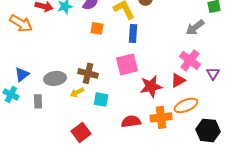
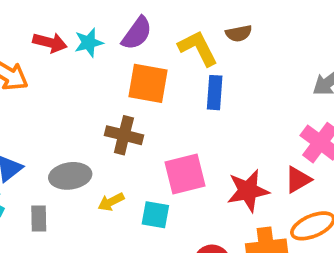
orange square: (97, 28) -> (148, 83), size x1.6
pink square: (127, 64) -> (185, 174), moved
brown cross: (88, 73) -> (124, 135), moved

